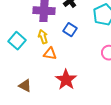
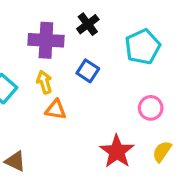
red star: (66, 80) -> (117, 151), moved

